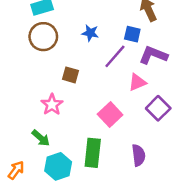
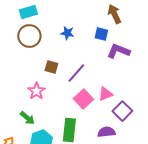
purple line: (115, 56) -> (76, 73), moved
pink triangle: (137, 82) -> (105, 94), moved
purple square: (158, 108) -> (122, 111), moved
purple semicircle: (138, 155) -> (106, 132), turned -90

